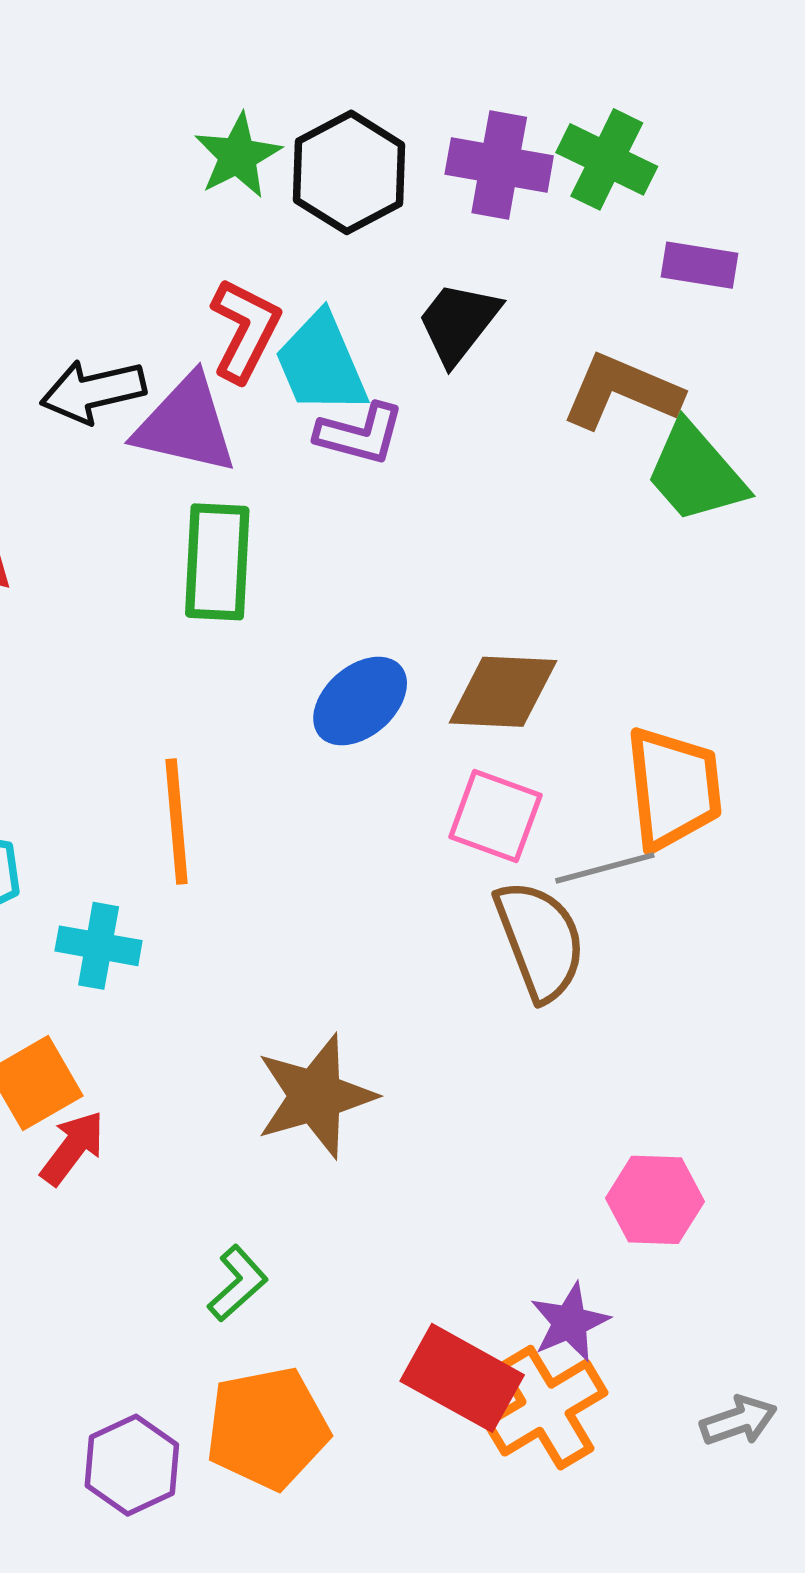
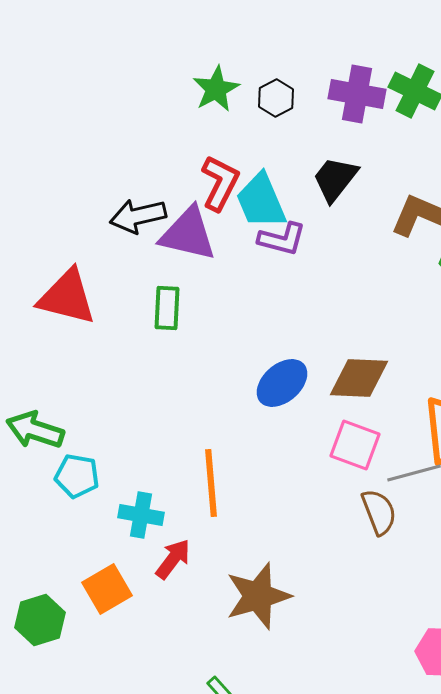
black hexagon: (349, 172) -> (276, 98), size x0.6
green rectangle: (217, 562) -> (167, 308), moved, size x0.7
orange line: (176, 822) -> (211, 483), moved
brown semicircle: (540, 940) -> (379, 512), size x0.7
red arrow: (73, 1148) -> (173, 559), moved

